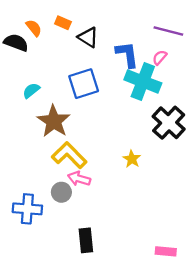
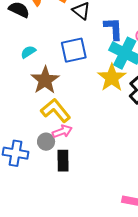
yellow star: (132, 159) -> (112, 78), moved, size x1.8
pink arrow: (79, 179) -> (62, 131), turned 138
black rectangle: (86, 240) -> (63, 161), moved

